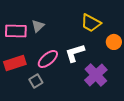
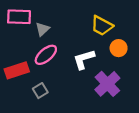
pink rectangle: (16, 31) -> (19, 17), moved
orange circle: (114, 42) -> (119, 48), moved
pink ellipse: (48, 59) -> (46, 55), moved

